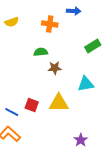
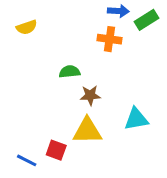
orange cross: (50, 24) -> (109, 39), moved
green rectangle: (93, 46) -> (146, 20), moved
yellow triangle: (59, 103) -> (87, 131), moved

